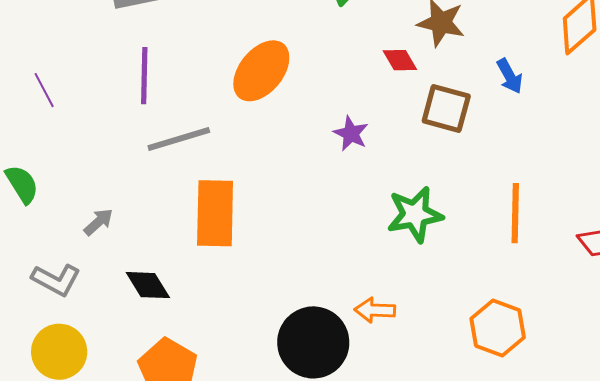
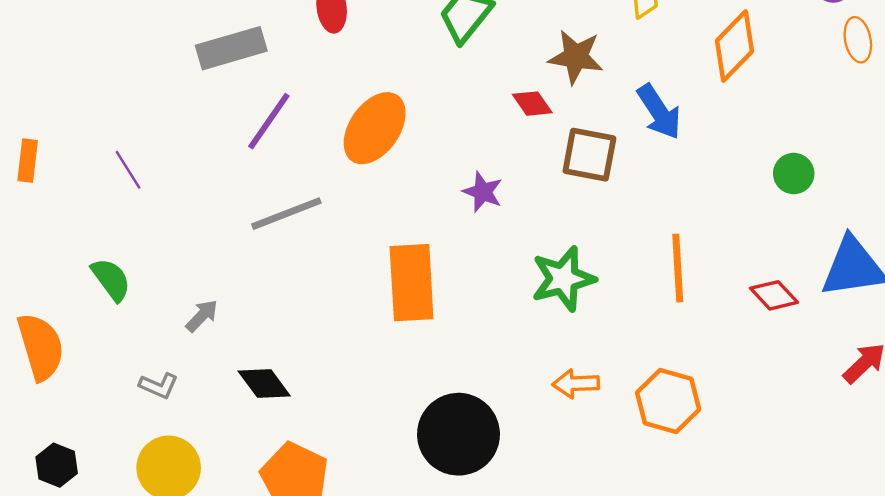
purple line: (144, 76) -> (269, 121), moved, turned 38
blue arrow: (510, 76) -> (659, 112), size x1.4
orange rectangle: (215, 213) -> (412, 283), moved
gray L-shape: (56, 280) -> (159, 386), size x0.7
orange arrow: (375, 310) -> (576, 384), moved

